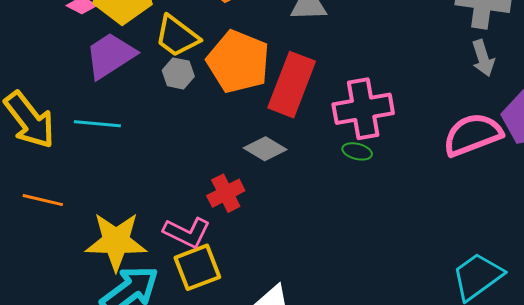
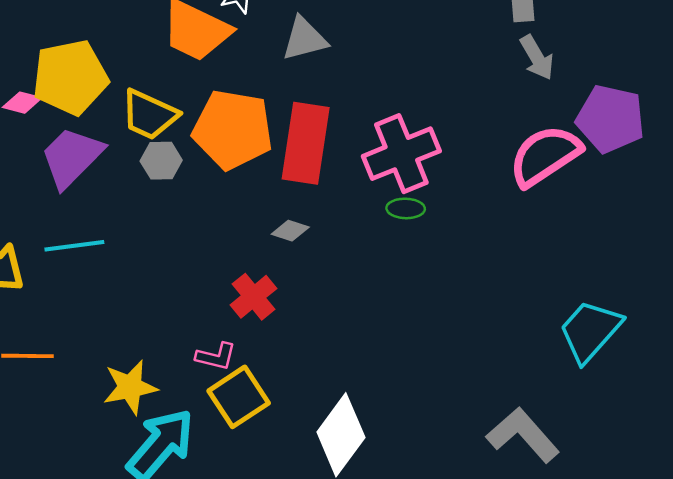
gray diamond: (265, 149) -> (290, 231), size x0.7
pink L-shape: (187, 232) -> (216, 356), size x0.7
yellow star: (116, 241) -> (130, 387), size x0.7

